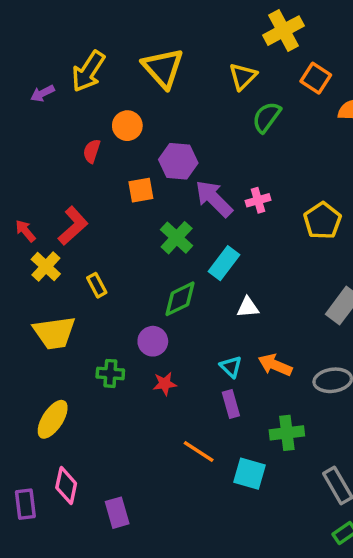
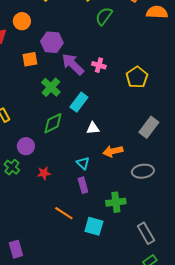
pink cross: (258, 200) -> (99, 65), turned 32
purple circle: (153, 341) -> (26, 146), moved
orange arrow: (275, 365) -> (113, 151), moved, turned -36
green cross: (110, 373) -> (12, 167), turned 35

